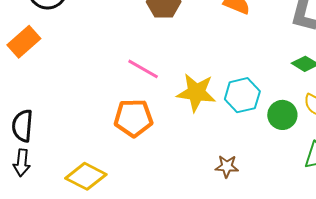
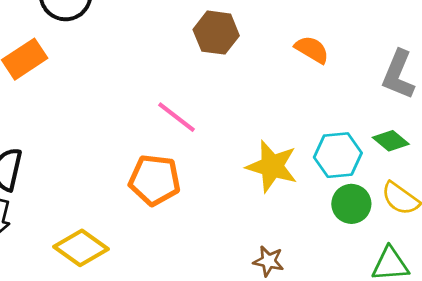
yellow star: (196, 93) -> (272, 166), moved
cyan hexagon: (242, 95) -> (338, 155), moved

